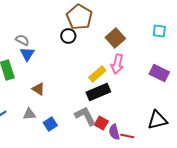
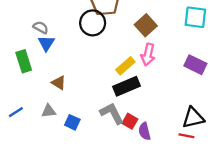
cyan square: (159, 31) -> (195, 17), size x1.5
black circle: (68, 36) -> (93, 23), size x1.5
blue square: (50, 124) -> (72, 122), turned -32
red line: (127, 136) -> (186, 136), moved

